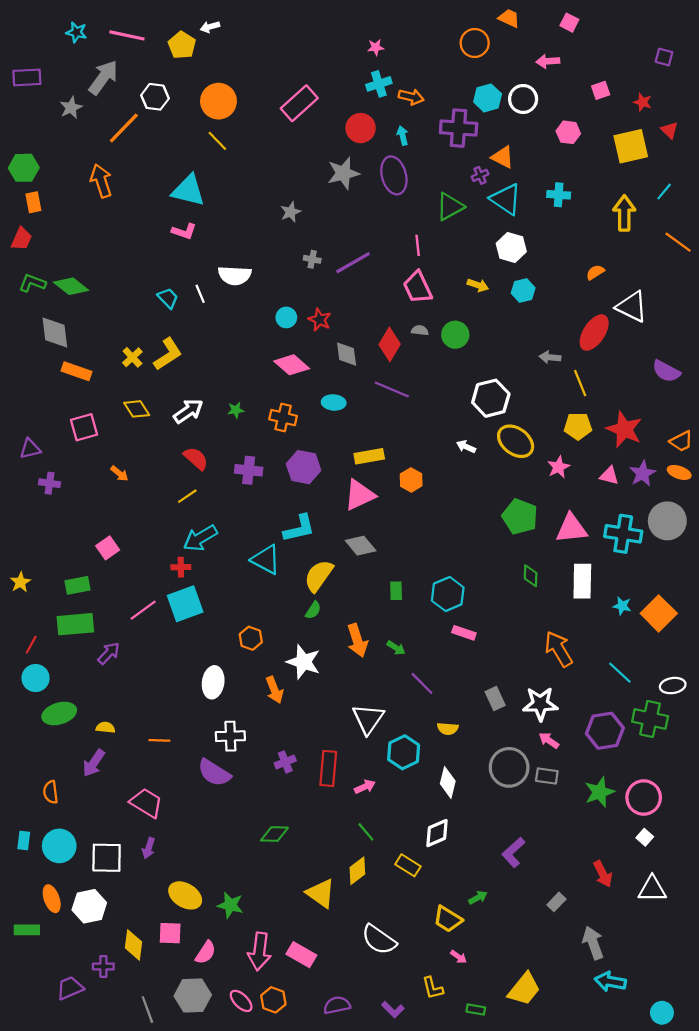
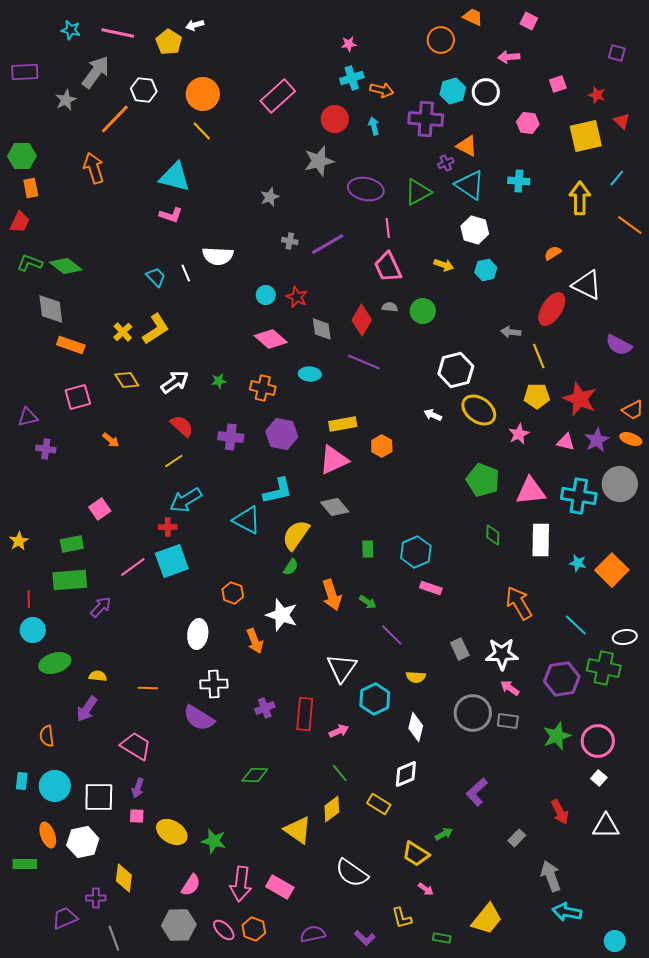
purple ellipse: (394, 175) -> (366, 189), moved, turned -64
red line: (31, 645) -> (29, 599), turned -30
pink square: (170, 933) -> (137, 816), moved, size x0.7
gray line: (147, 1010) -> (114, 938), moved

